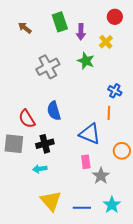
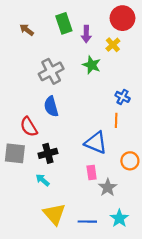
red circle: (115, 17) -> (122, 18), size x1.5
blue semicircle: (54, 111) -> (51, 107), moved
cyan arrow: (40, 169) -> (43, 180), turned 48

